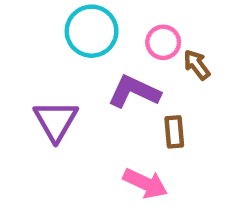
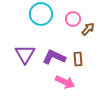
brown arrow: (197, 65) -> (88, 29), turned 80
purple L-shape: (134, 92) -> (54, 57), moved

